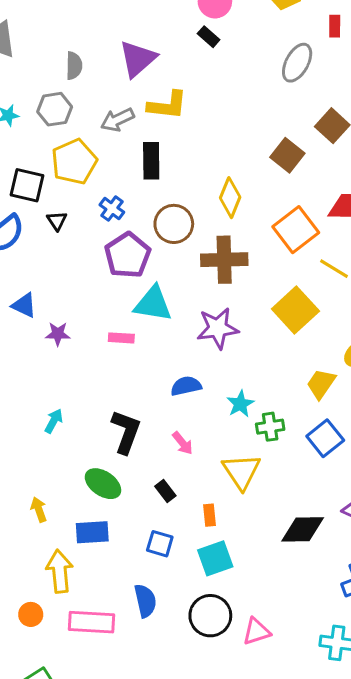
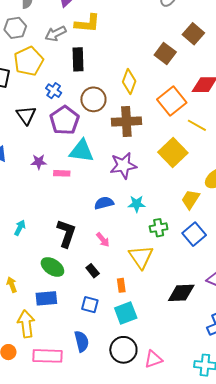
black triangle: (57, 221) -> (26, 115), moved, size x1.5
purple star: (58, 334) -> (39, 162), moved
cyan star: (240, 404) -> (137, 204), moved, turned 30

